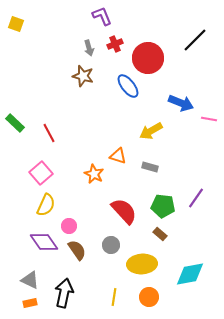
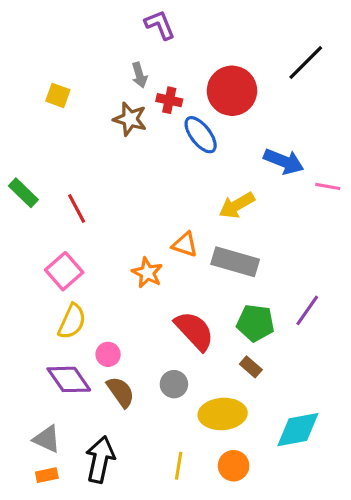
yellow square: (16, 24) -> (58, 95), moved
red cross: (115, 44) -> (169, 100), moved, turned 35
gray rectangle: (150, 167) -> (235, 262), size x1.8

